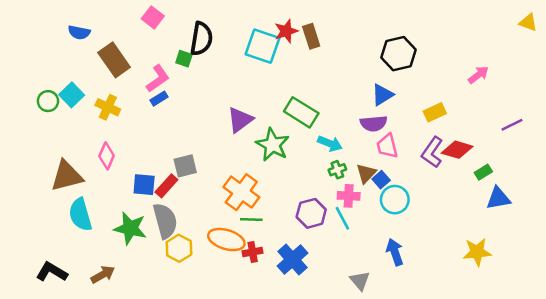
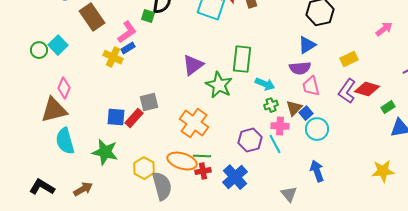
yellow cross: (108, 107) -> (113, 57), moved
green rectangle: (301, 112) -> (242, 59), turned 64
pink diamond: (107, 156) -> (64, 88), moved
green line: (251, 220) -> (202, 156), moved
gray semicircle: (165, 221) -> (162, 186), moved

